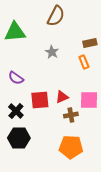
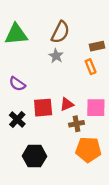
brown semicircle: (56, 16) -> (60, 32), moved
black hexagon: (19, 138) -> (34, 156), moved
orange pentagon: (71, 147) -> (88, 150), moved

